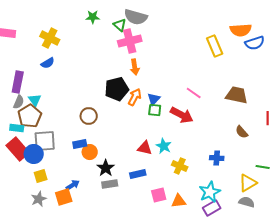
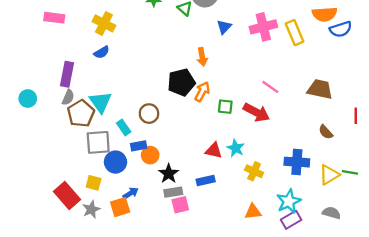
pink cross: (130, 41) -> (263, 27), moved
blue triangle: (154, 99) -> (224, 27), moved
cyan triangle: (35, 100) -> (100, 102), moved, size x1.5
cyan rectangle: (17, 128) -> (124, 127), moved, turned 48
red rectangle: (18, 149) -> (67, 196), moved
blue circle: (34, 154) -> (116, 162), moved
blue cross: (217, 158) -> (297, 162), size x1.5
yellow square: (41, 176) -> (94, 183), turned 32
yellow triangle: (248, 183) -> (329, 175), moved
pink square: (159, 195) -> (180, 205), moved

